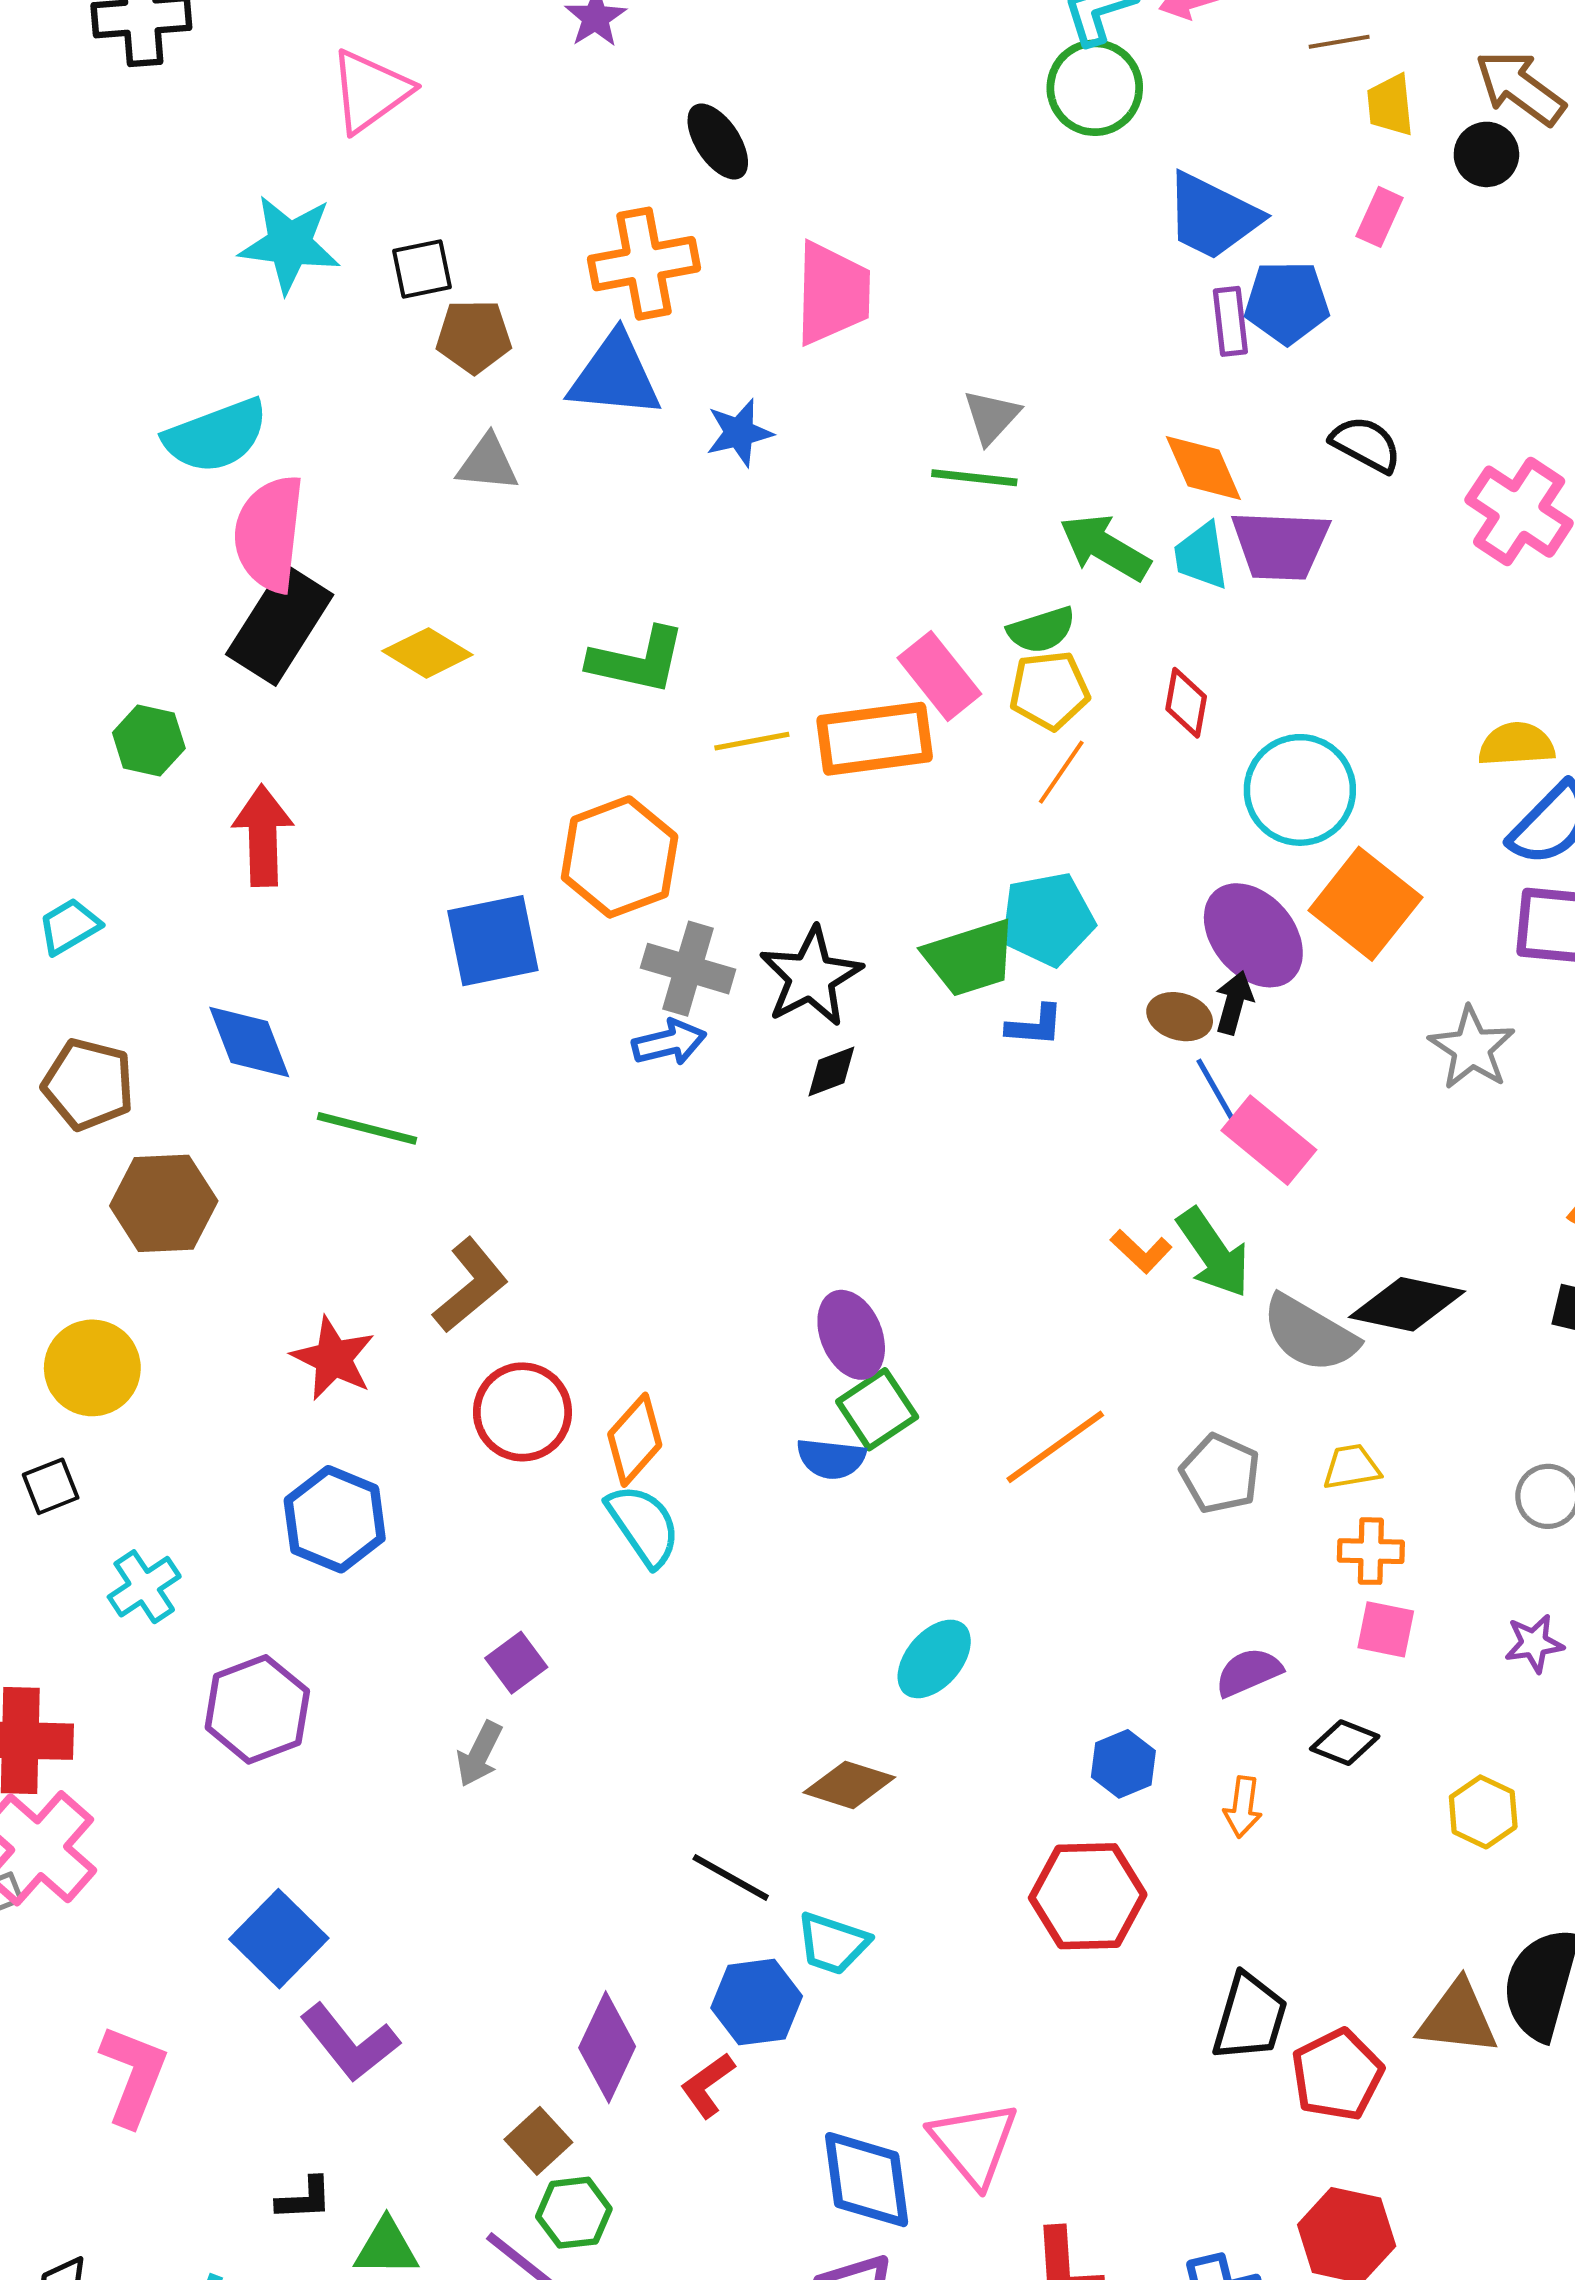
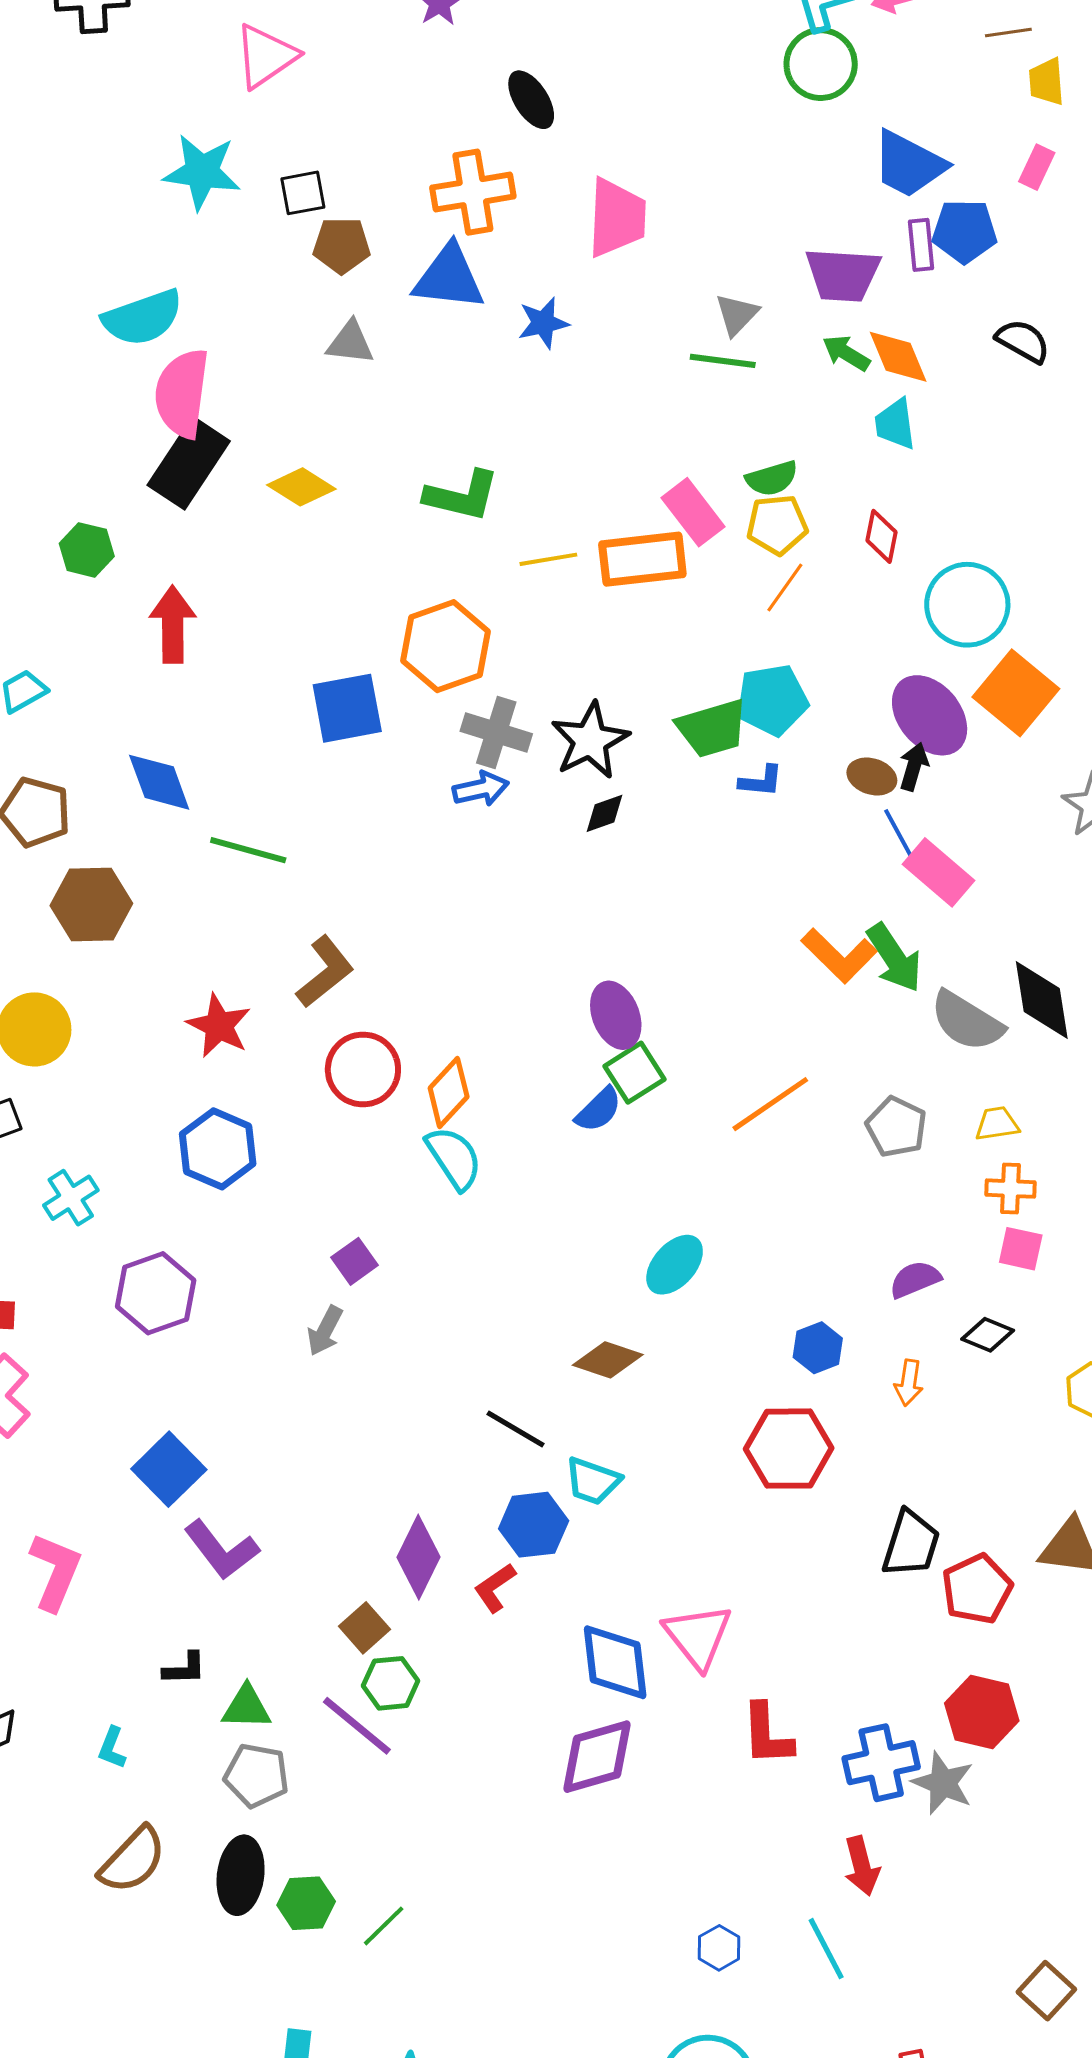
purple trapezoid: (1280, 545) -> (843, 275), moved
green arrow: (1105, 547) -> (846, 353), moved, size x0.7
orange L-shape: (1141, 1251) -> (839, 956), size x1.6
black diamond: (1407, 1304) -> (1042, 1000), turned 68
blue semicircle: (831, 1459) -> (599, 1110), turned -52

